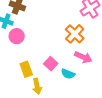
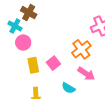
pink square: (51, 64) -> (53, 63), moved
yellow rectangle: (26, 69) -> (33, 65), moved

